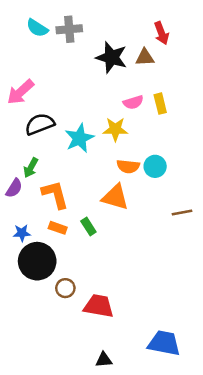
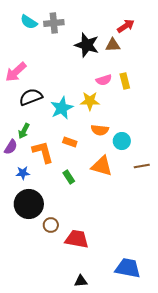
red arrow: (161, 33) -> (126, 26), turned -102
cyan circle: (155, 166) -> (122, 141), moved
orange triangle: (115, 197) -> (102, 166), moved
orange rectangle: (58, 228) -> (70, 142), moved
blue star: (22, 233) -> (23, 173), moved

